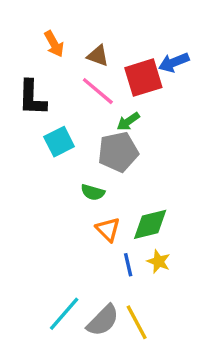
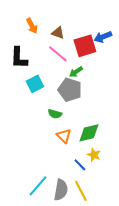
gray pentagon: (118, 152) -> (70, 90), turned 30
blue line: (128, 265) -> (80, 165), moved, turned -32
gray semicircle: (103, 320) -> (61, 190), turned -35

